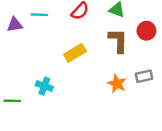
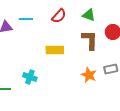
yellow rectangle: (75, 53) -> (55, 50), turned 30

